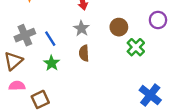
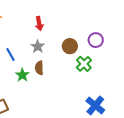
purple circle: (158, 20) -> (96, 40), moved
green star: (52, 63) -> (22, 75), moved

